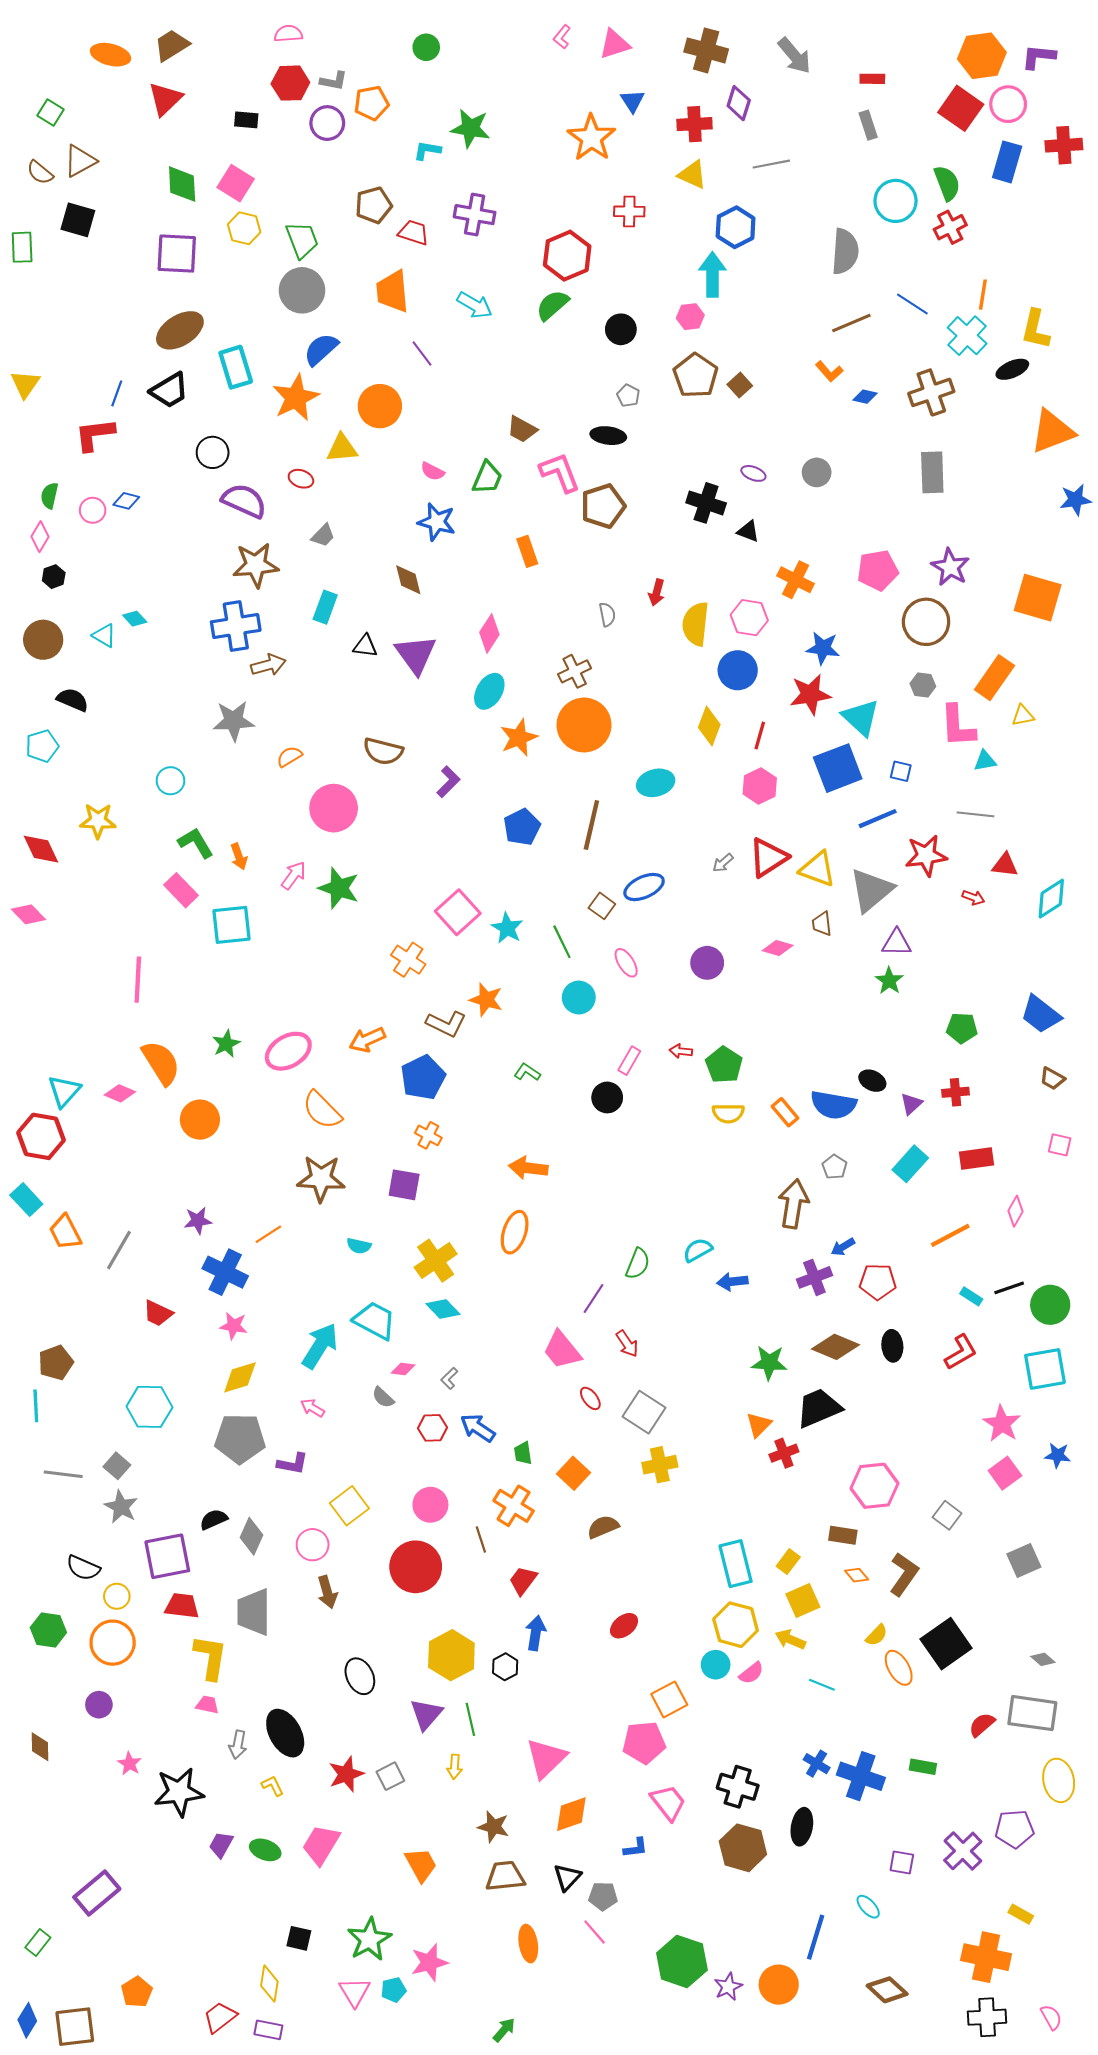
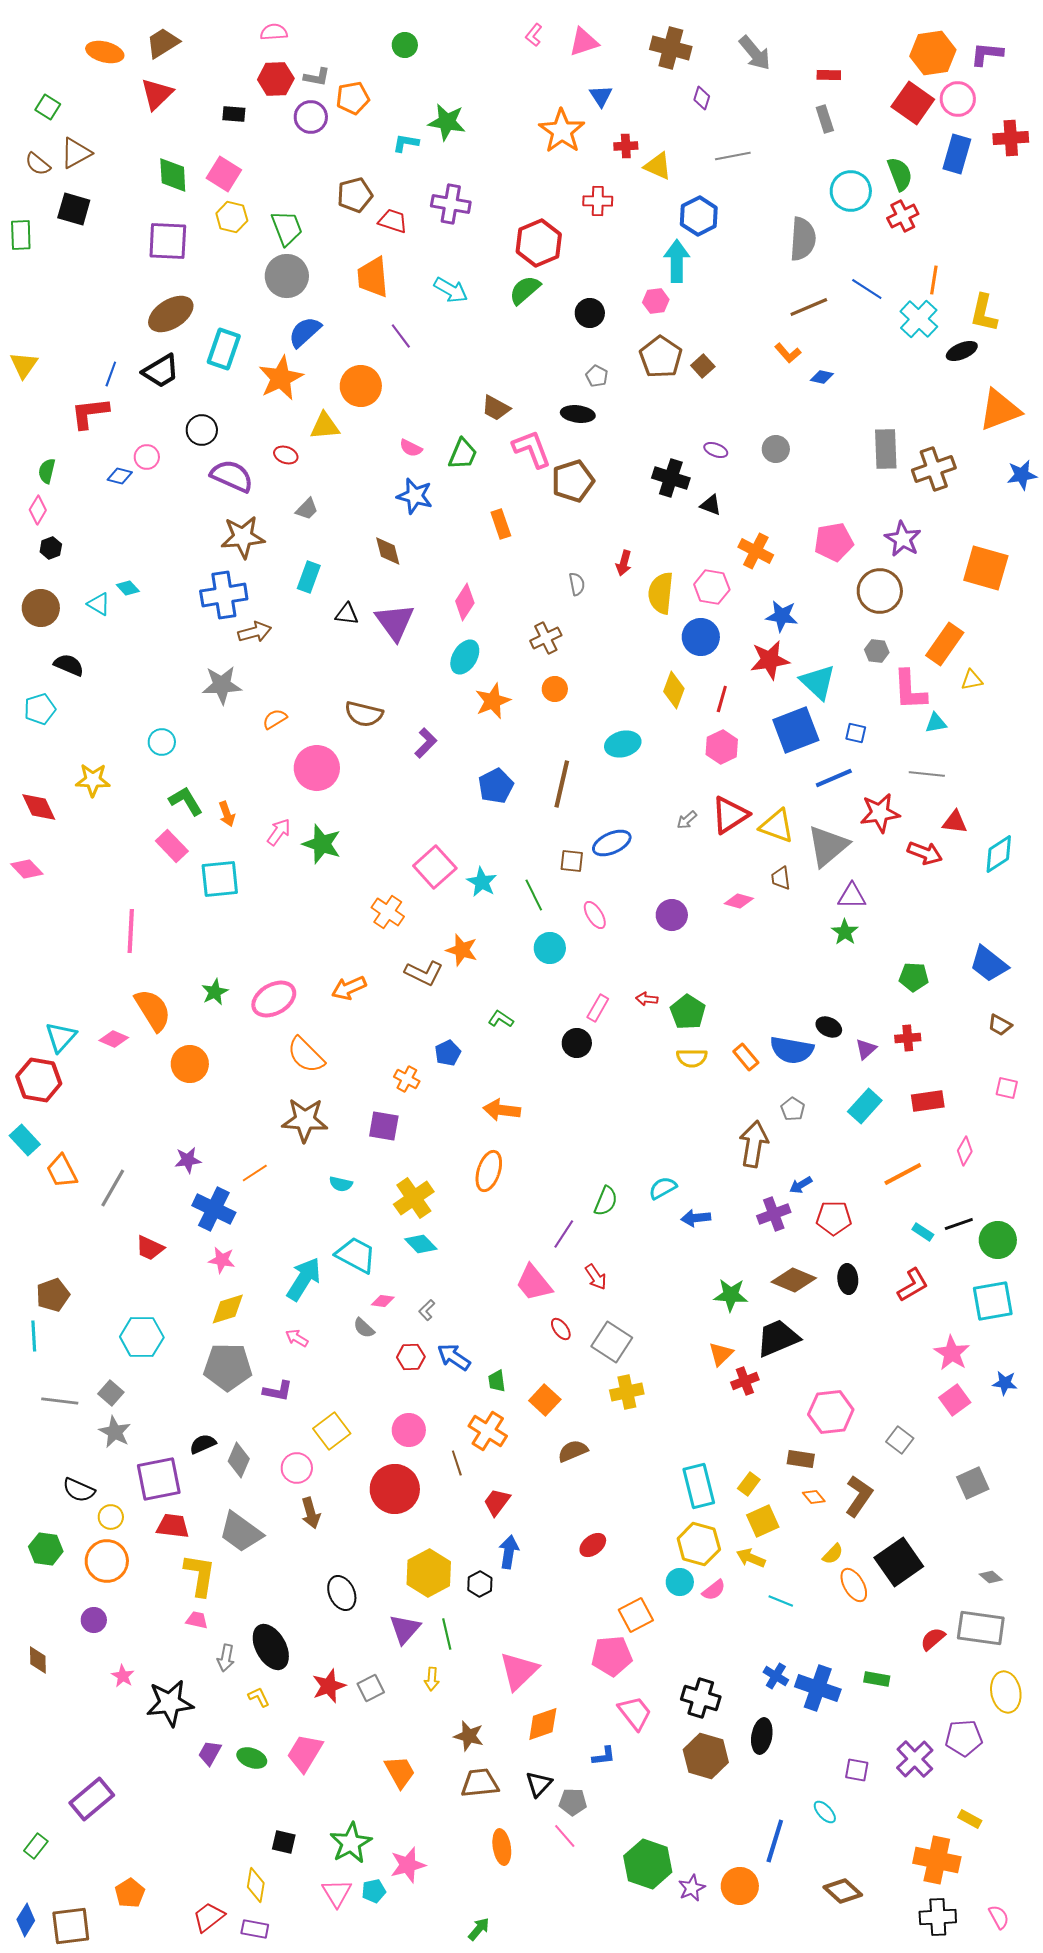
purple diamond: (739, 103) -> (702, 98), size x0.7
red cross: (695, 124) -> (626, 146), moved, size x0.7
cyan rectangle: (236, 367) -> (224, 349), turned 36
brown cross: (931, 392) -> (934, 469), moved
pink circle: (93, 510) -> (147, 457), moved
orange circle: (584, 725) -> (555, 689), size x0.5
red arrow: (973, 898) -> (925, 853), size x1.6
brown square: (602, 906) -> (572, 861), turned -30
blue pentagon: (423, 1077) -> (448, 1053), moved, size x0.6
gray trapezoid: (254, 1612) -> (241, 1532), turned -54

